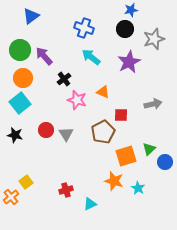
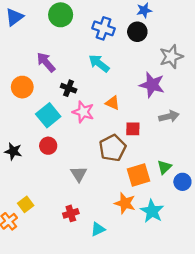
blue triangle: (31, 16) -> (14, 17), moved
blue cross: (84, 28) -> (103, 28), moved
gray star: (154, 39) -> (171, 57), moved
green circle: (20, 50) -> (61, 15), moved
purple star: (129, 62) -> (152, 85), moved, turned -30
black cross: (64, 79) -> (69, 88), turned -32
cyan square: (20, 103) -> (48, 115), moved
gray triangle: (66, 134) -> (79, 174), moved
cyan star: (138, 188) -> (152, 211), size x1.5

